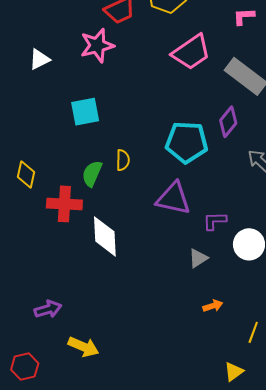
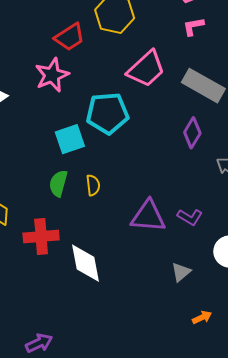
cyan square: (85, 112) -> (70, 139), moved
cyan pentagon: (187, 142) -> (107, 113), moved
green semicircle: (92, 174) -> (58, 183), moved
purple L-shape: (215, 221) -> (190, 217), moved, turned -140

